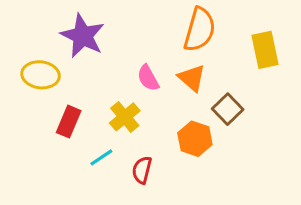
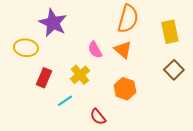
brown square: (228, 109) -> (174, 70), moved
red semicircle: (142, 170) -> (98, 117), moved, turned -54

